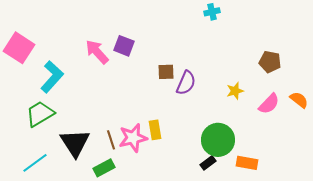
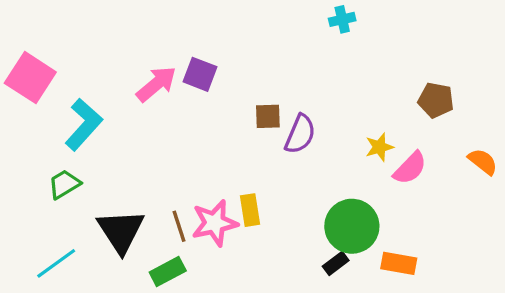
pink arrow: (97, 52) -> (156, 84), turned 92
pink semicircle: (269, 104) -> (410, 168), moved
green trapezoid: (40, 114) -> (64, 184), size x0.7

